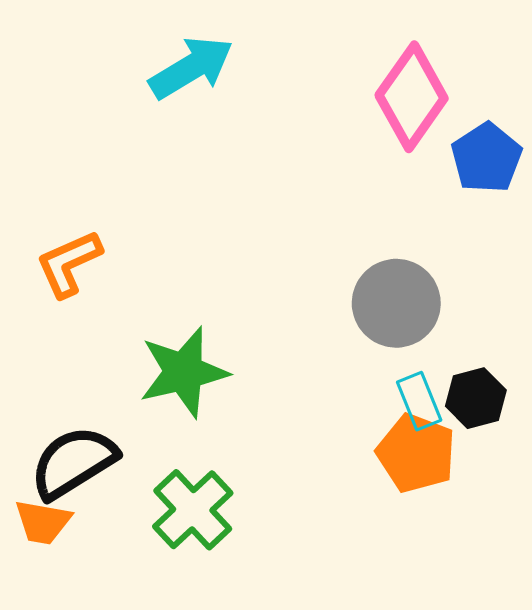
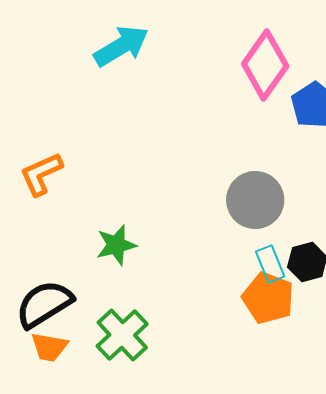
green star: (184, 372) -> (116, 245), size x0.7
orange trapezoid: (43, 522) -> (49, 347), moved

